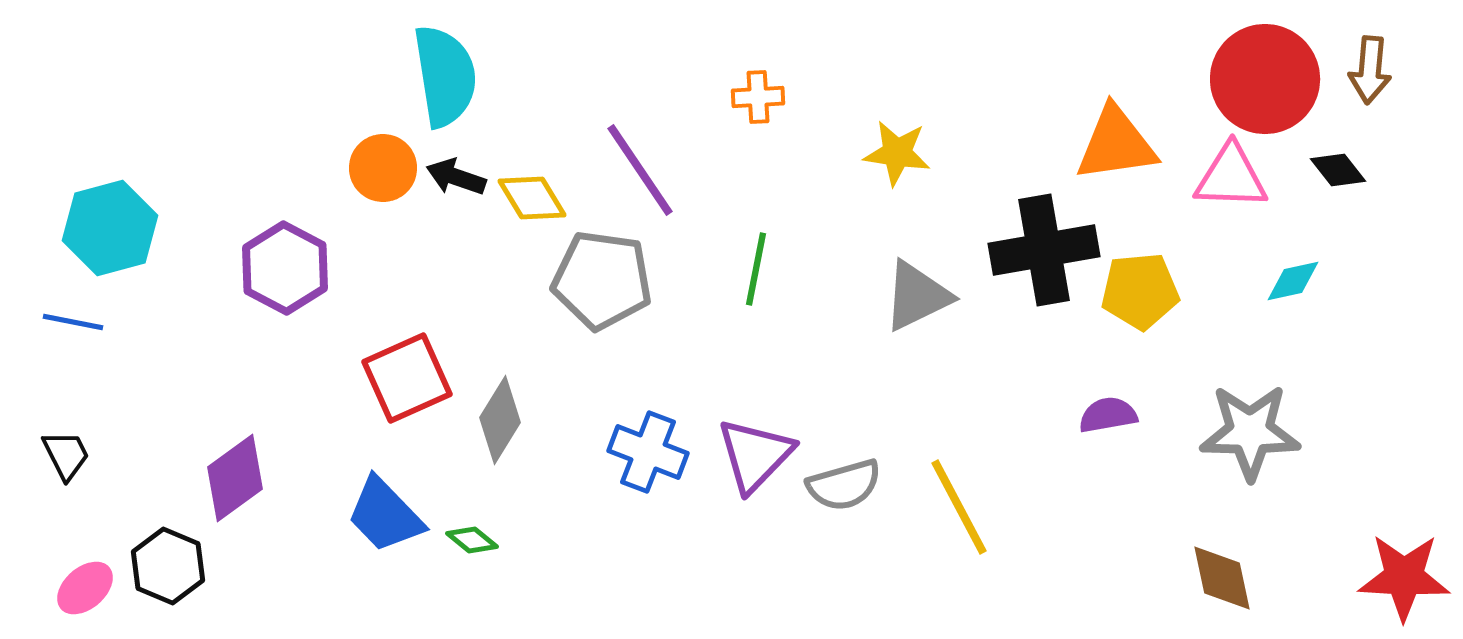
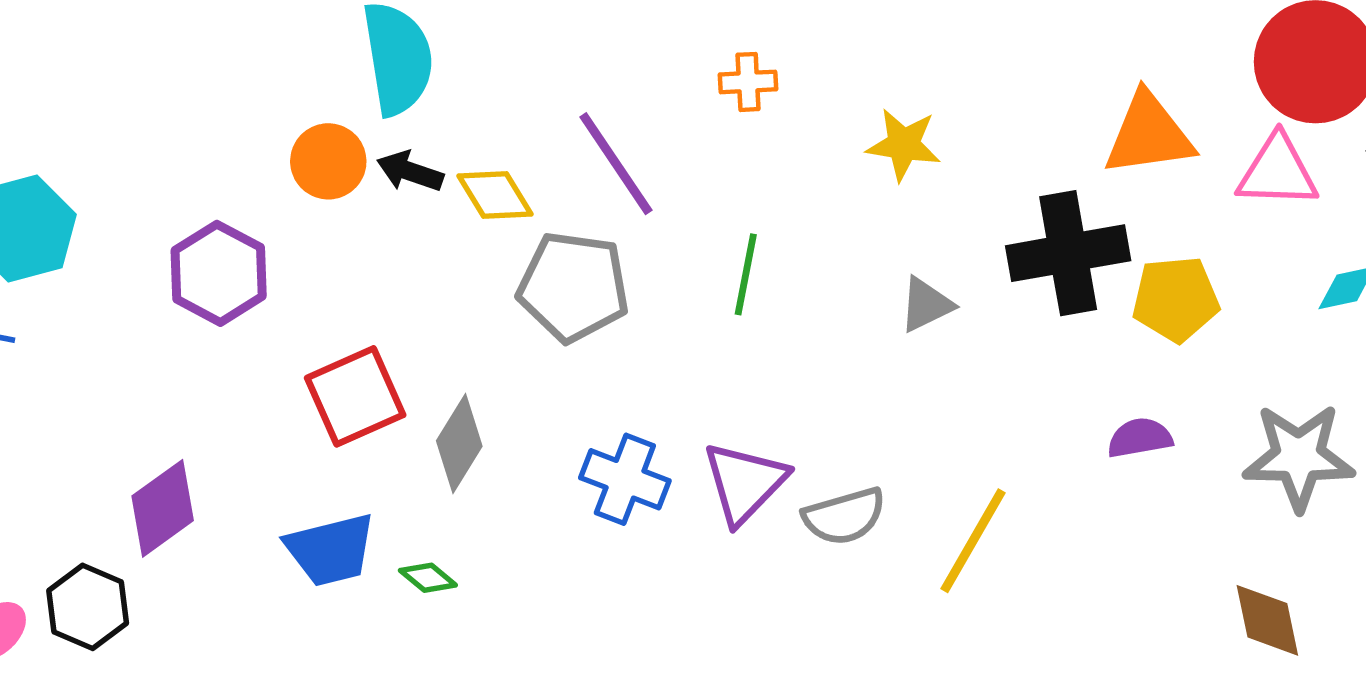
gray triangle: (917, 296) -> (926, 305), size x0.7
yellow line: (959, 507) -> (973, 541), turned 58
blue trapezoid: (385, 515) -> (331, 550), turned -60

